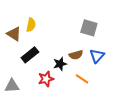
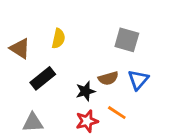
yellow semicircle: (31, 25) -> (58, 38), moved
red star: (46, 79) -> (87, 121), moved
gray triangle: (12, 86) -> (33, 123), moved

